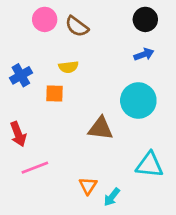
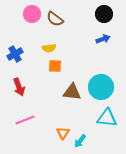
orange square: (54, 94) -> (55, 66), moved
cyan circle: (138, 101) -> (101, 87), moved
red arrow: (18, 134) -> (19, 87), moved

